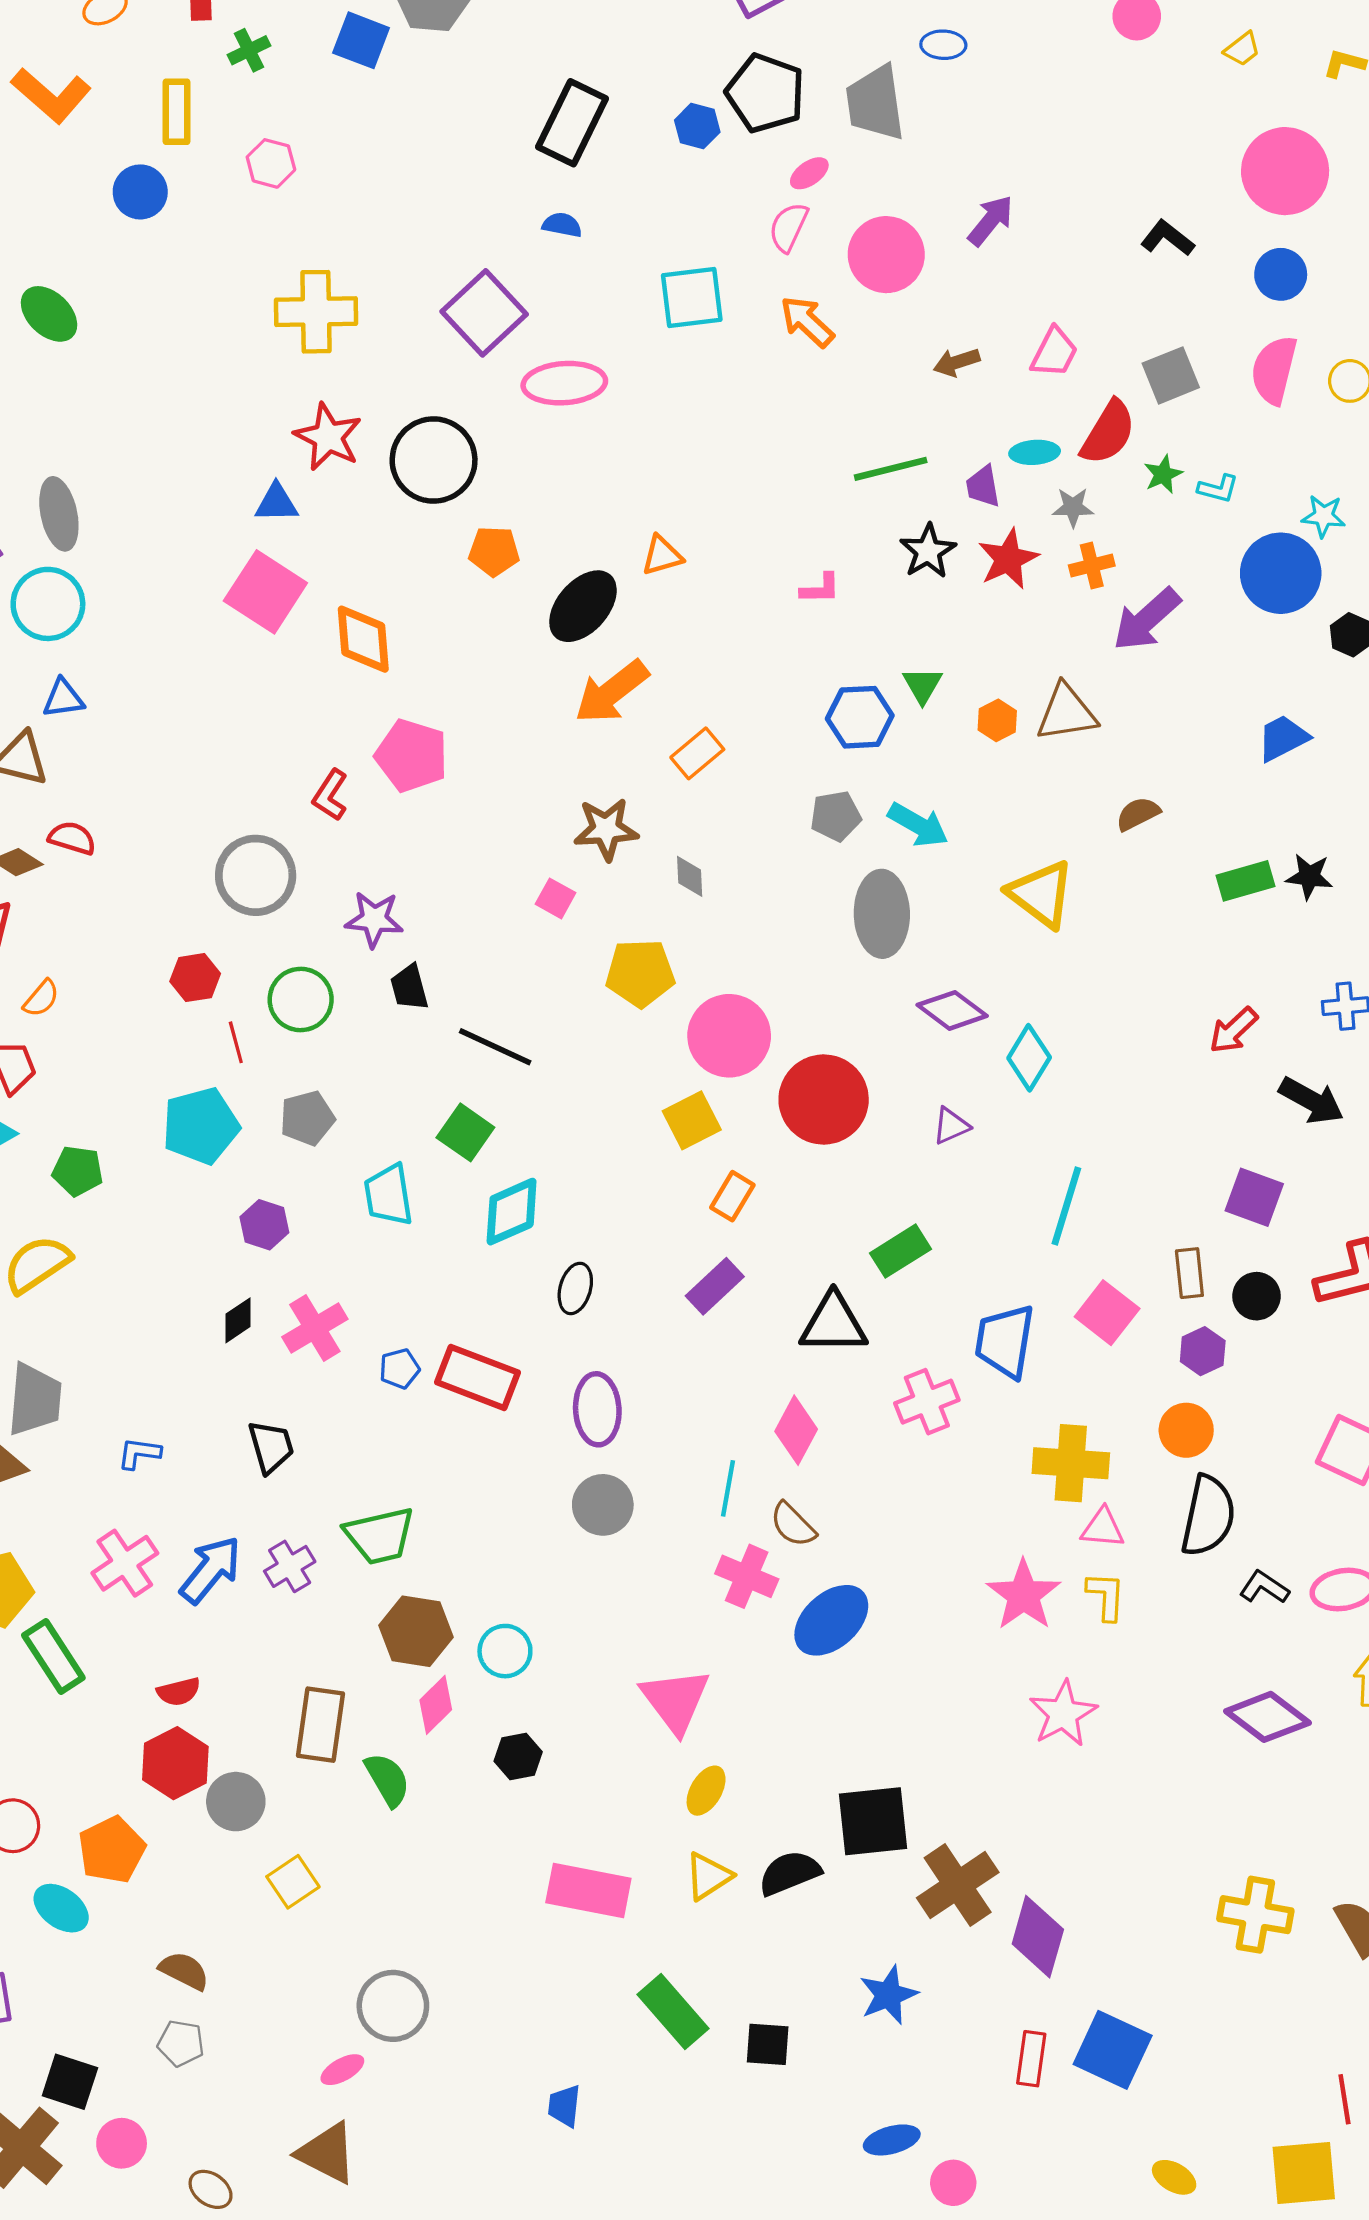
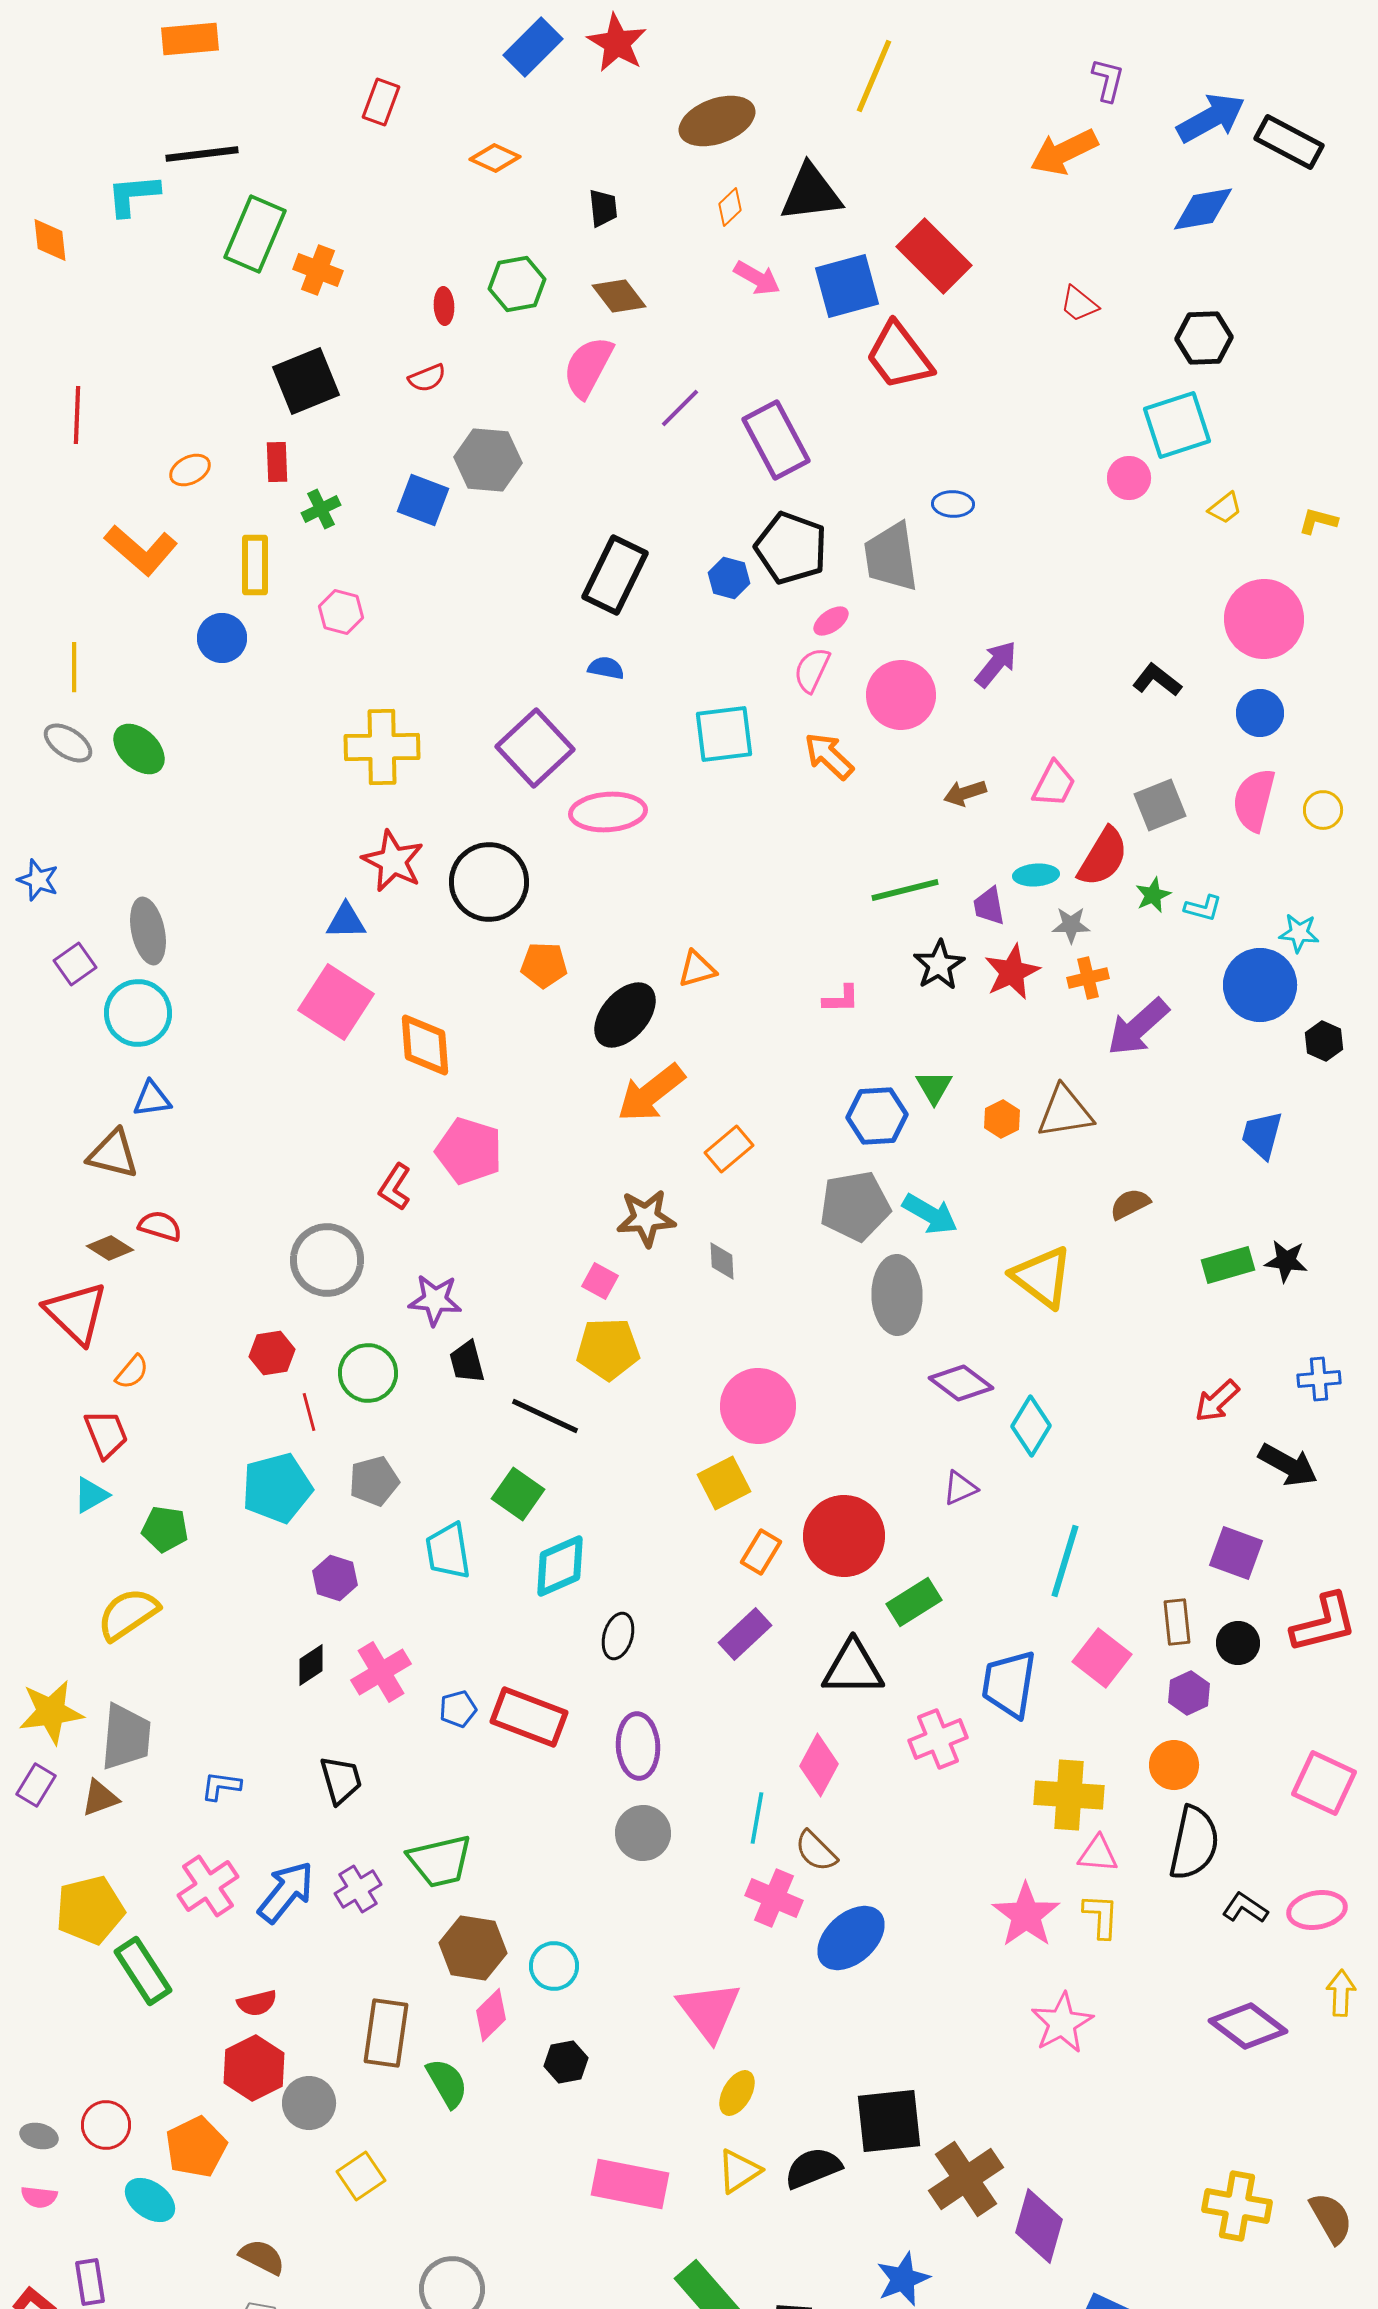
blue trapezoid: (1283, 738) -> (1262, 1135), turned -48
gray pentagon: (836, 816) -> (855, 1206), size x1.5
yellow pentagon: (640, 973) -> (608, 1349), moved
red circle: (824, 1099) -> (844, 1536), moved

